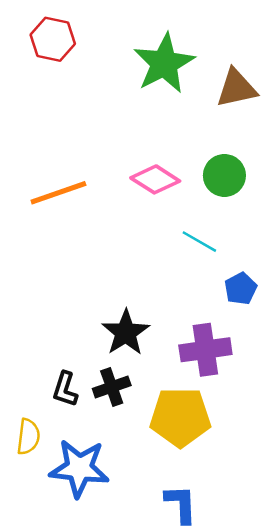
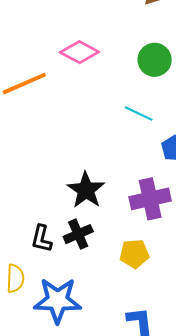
pink diamond: (155, 179) -> (79, 52), moved
yellow pentagon: (180, 417) -> (134, 254), size x0.6

